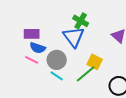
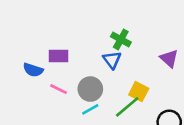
blue triangle: (74, 37) -> (112, 60), size x0.7
blue semicircle: (38, 48) -> (33, 70), moved
cyan line: (57, 76) -> (90, 109), turned -64

